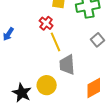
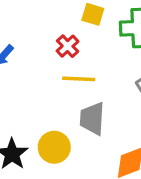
yellow line: (56, 42) -> (79, 79), turned -72

